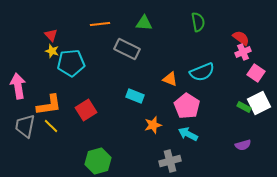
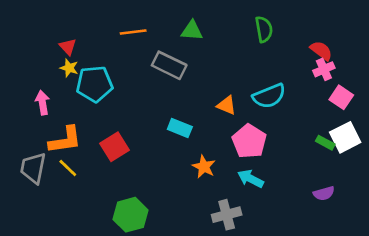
pink arrow: (18, 86) -> (42, 103), moved, size x0.7
orange star: (153, 125) -> (204, 167), turned -30

